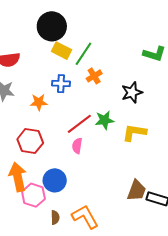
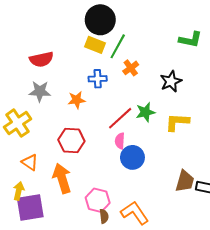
black circle: (52, 26) -> (100, 20), moved
blue circle: (55, 180) -> (132, 157), moved
pink hexagon: (33, 195) -> (98, 200), moved

